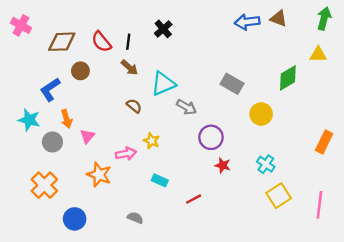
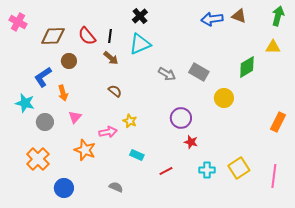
black cross: (163, 29) -> (140, 16), moved
cyan triangle: (163, 84) -> (140, 44), moved
gray arrow: (187, 107) -> (167, 74), moved
orange arrow: (66, 119) -> (63, 93), moved
cyan cross: (266, 164) -> (207, 170), moved, turned -35

